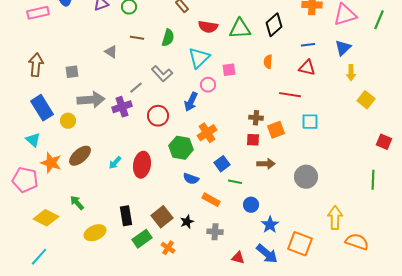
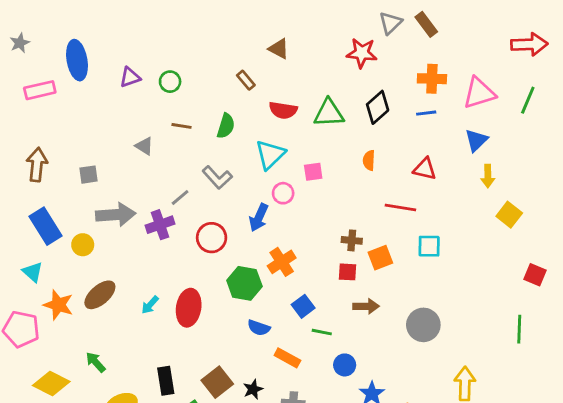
blue line: (308, 45) -> (426, 113), moved

